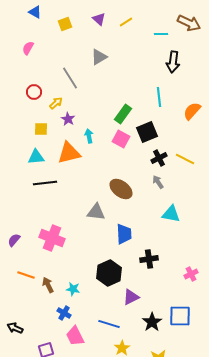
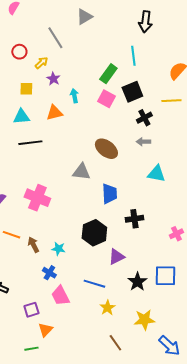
black arrow: (173, 62) -> (145, 22), moved
cyan line: (159, 97) -> (133, 56), moved
orange triangle: (69, 153) -> (54, 113), size x0.7
yellow line: (185, 159) -> (171, 101), moved, turned -30
gray arrow: (158, 182) -> (143, 142), turned -56

